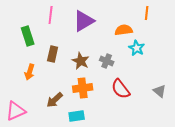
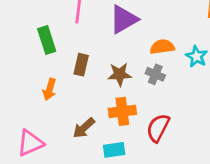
orange semicircle: (124, 30) -> (162, 47), moved
brown star: (81, 61) -> (120, 74), turned -30
red semicircle: (121, 89) -> (158, 128), moved, turned 65

